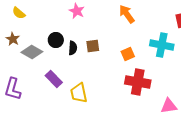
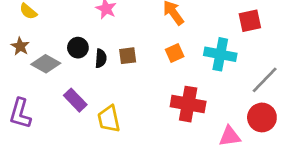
orange square: (128, 54) -> (175, 53), moved

